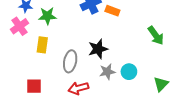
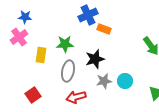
orange rectangle: (112, 11) -> (104, 29), moved
green star: (47, 16) -> (65, 44), moved
red square: (34, 86) -> (33, 95), turned -35

